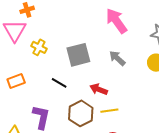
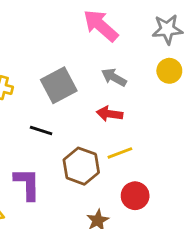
red arrow: (99, 89) -> (110, 114), moved

